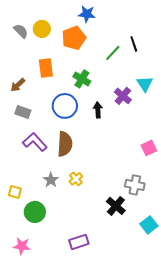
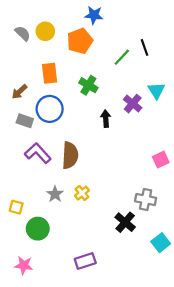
blue circle: (65, 106) -> (50, 109), moved

